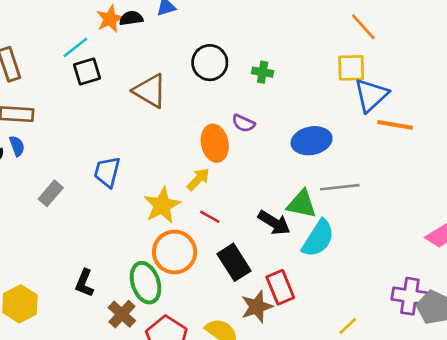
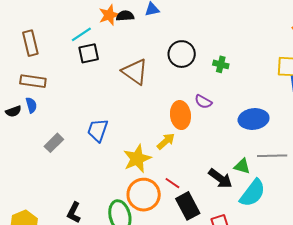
green triangle: (302, 204) -> (242, 166), size x0.7
red line: (210, 217) -> (172, 183), moved

